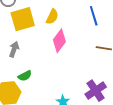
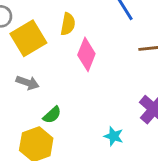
gray arrow: (14, 49) -> (28, 83), turned 105

